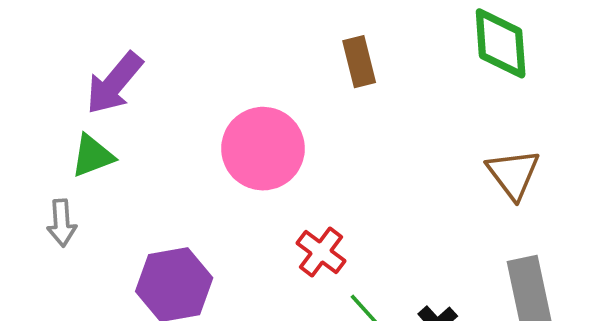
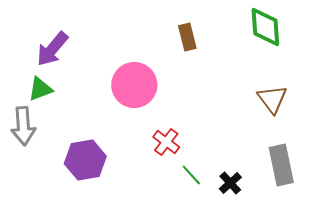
gray arrow: (62, 223) -> (23, 126), size x1.5

